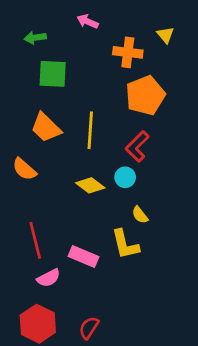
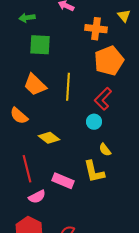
yellow diamond: (90, 185) -> (49, 138), moved

